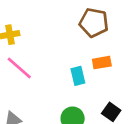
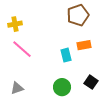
brown pentagon: (94, 23) -> (78, 15), turned -30

